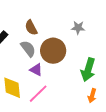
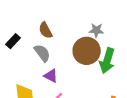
brown circle: (53, 51) -> (87, 51), moved
green arrow: (88, 70) -> (107, 61), moved

